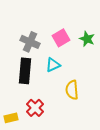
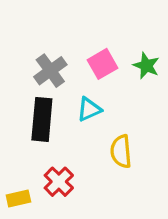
gray cross: (30, 42) -> (50, 71), turned 30

